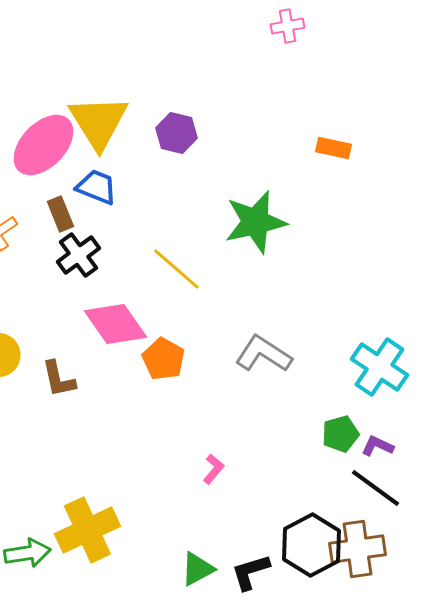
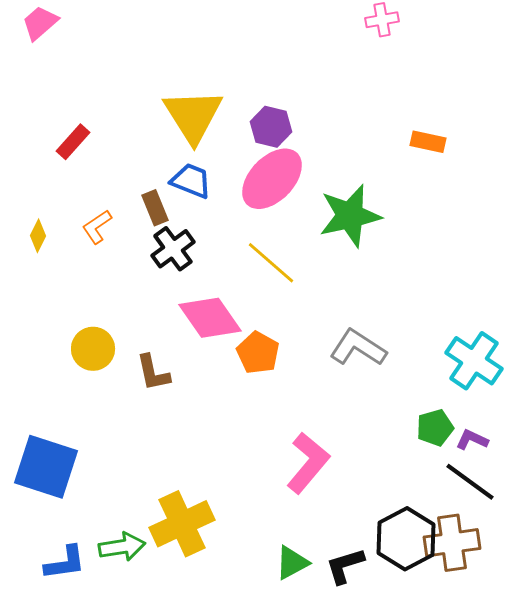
pink ellipse: (43, 145) -> (272, 179), moved
pink L-shape: (213, 469) -> (308, 463), size x2.0

